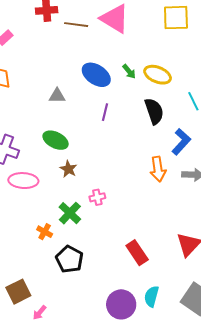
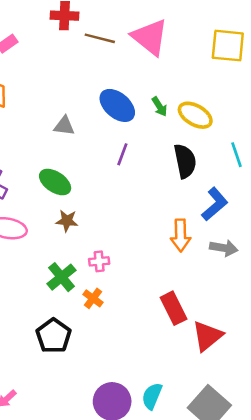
brown star: (68, 169) -> (67, 221), turned -30
orange cross: (45, 232) -> (93, 298), moved
red rectangle: (137, 253) -> (173, 308), moved

